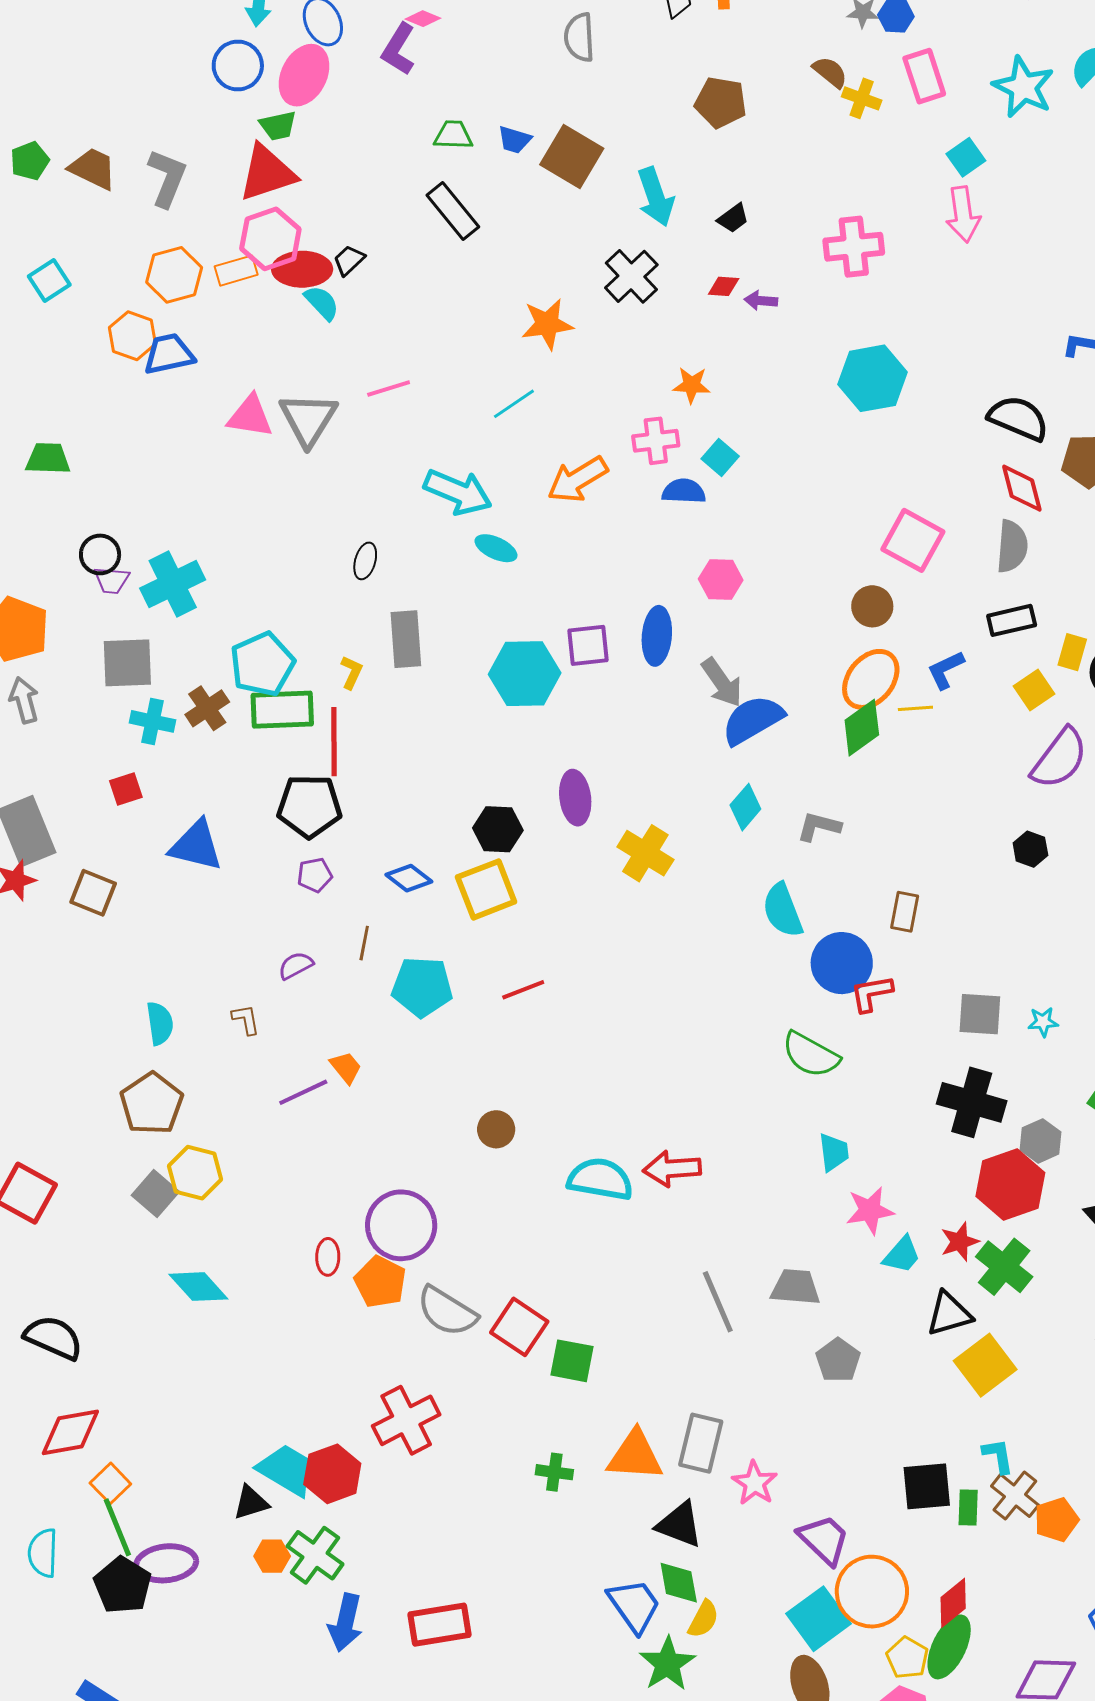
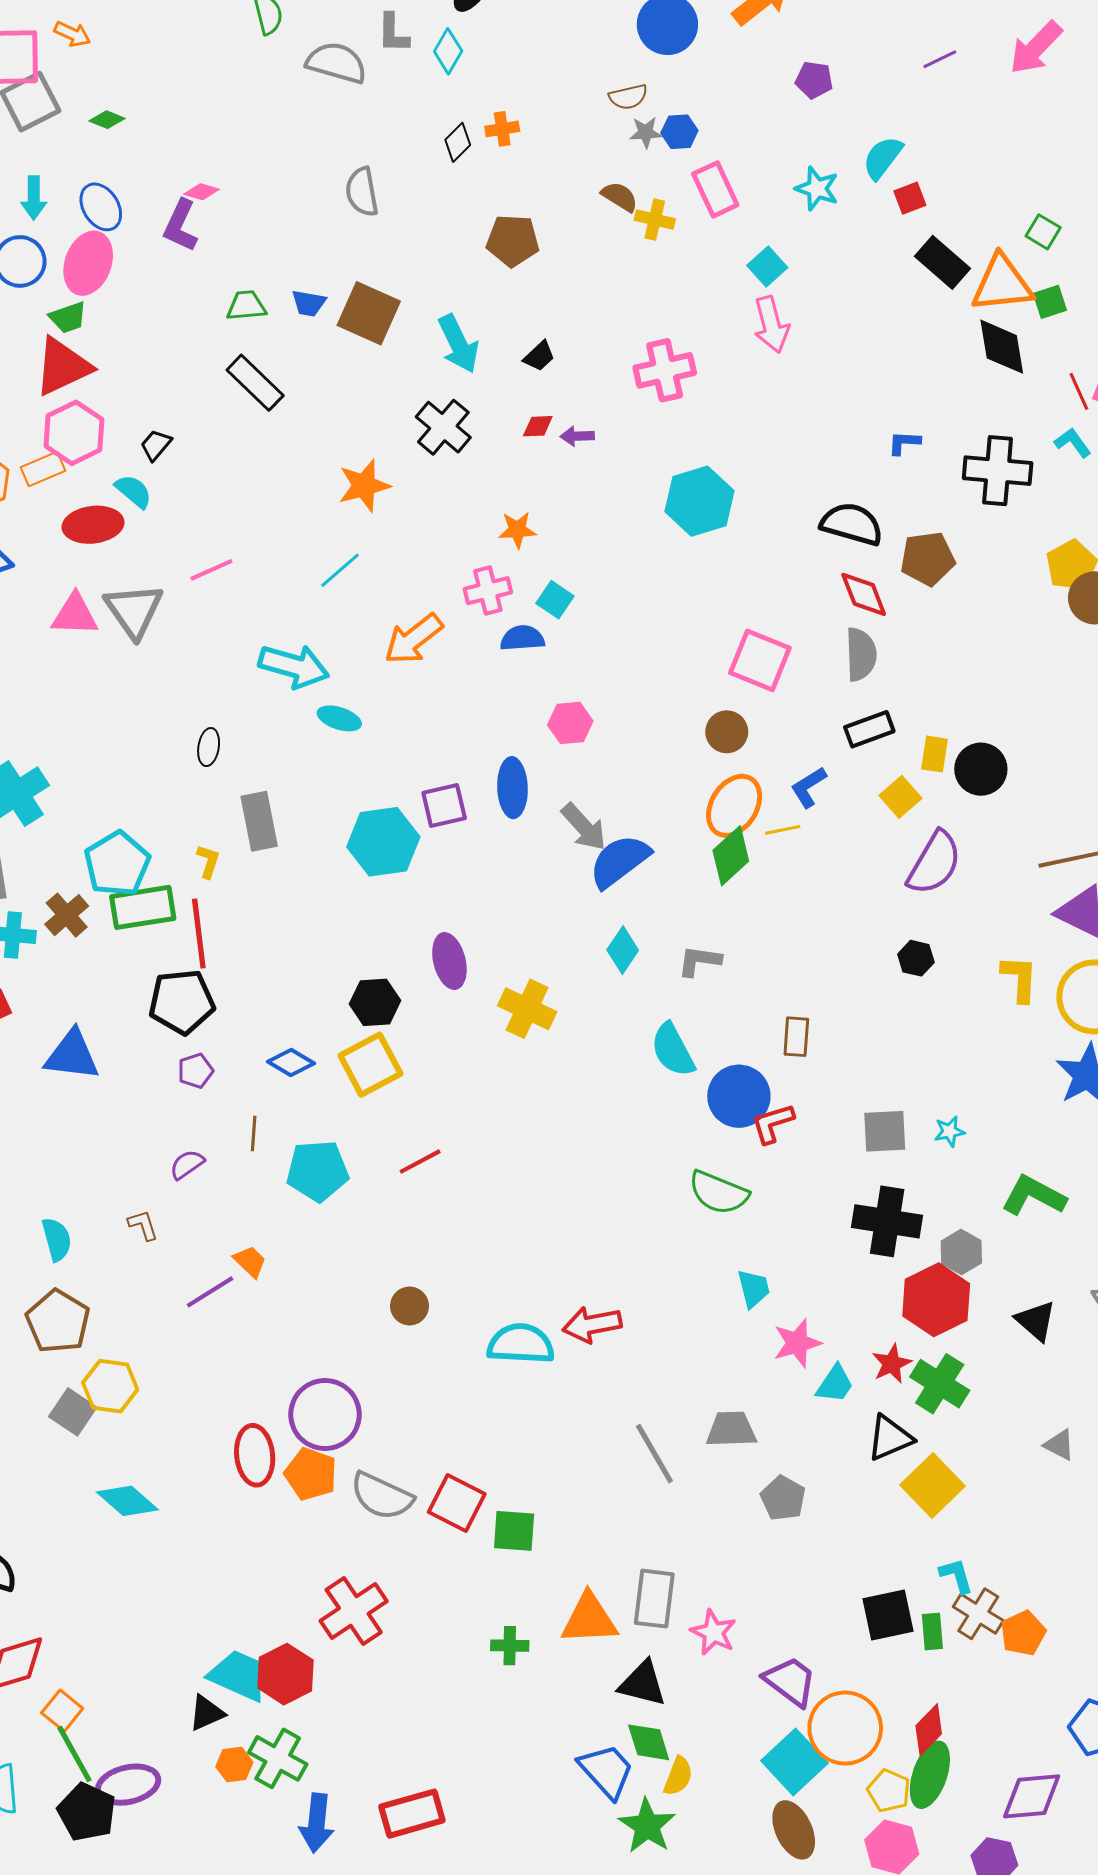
cyan star: (1023, 87) -> (817, 189), size x0.7
red ellipse: (302, 269) -> (93, 525), moved
red ellipse: (328, 1257) -> (255, 1455), size x1.6

